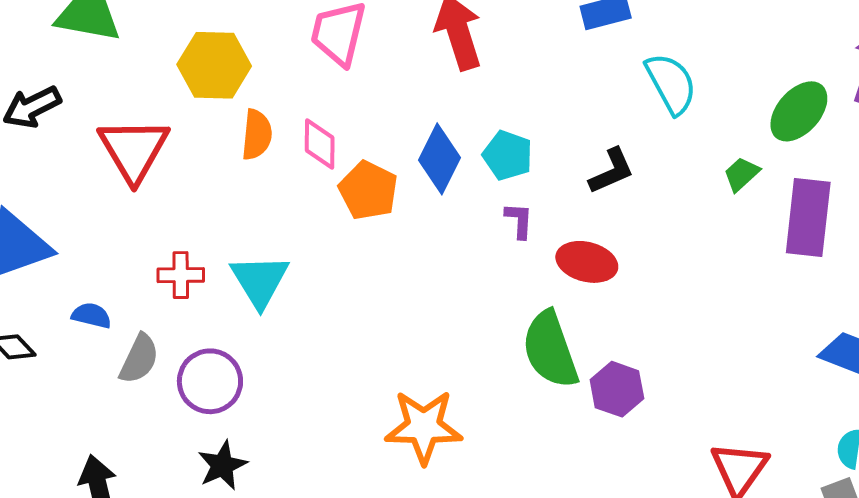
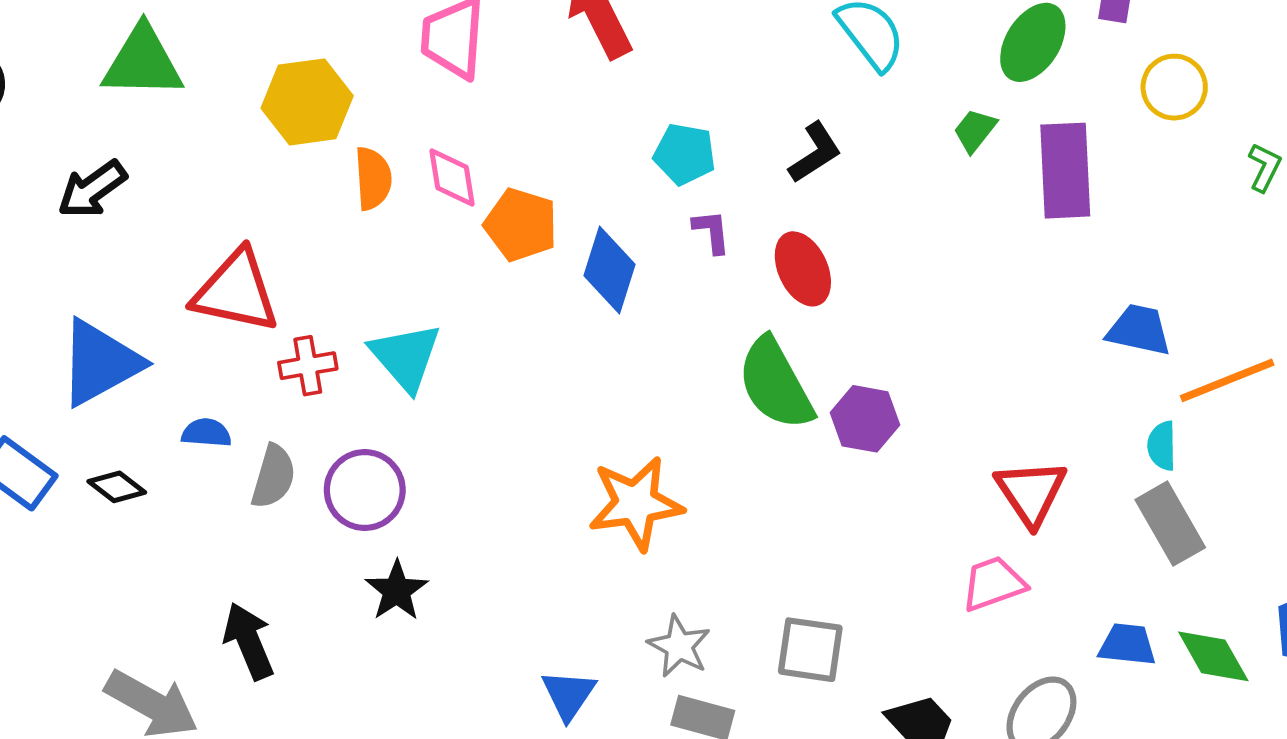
red triangle: (134, 150) -> (236, 291), moved, turned -38
blue diamond: (440, 159) -> (610, 270), moved
red ellipse: (587, 262) -> (803, 269), turned 60

